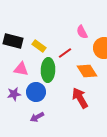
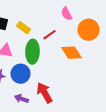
red arrow: (80, 98) -> (44, 93), moved
purple arrow: (37, 117) -> (22, 99), turned 48

